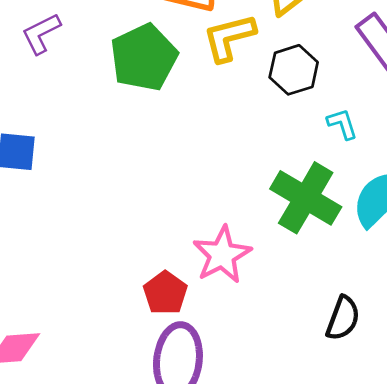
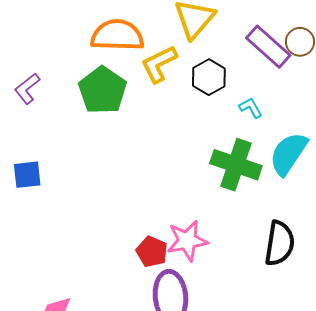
pink star: (222, 255) -> (187, 241), moved, turned 30
black semicircle: (343, 318) -> (280, 243), size x1.4

